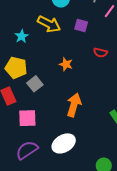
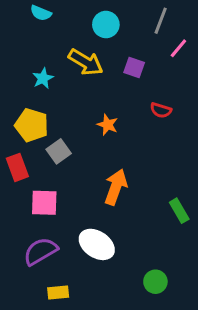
white ellipse: (64, 143) -> (97, 244), turned 60

